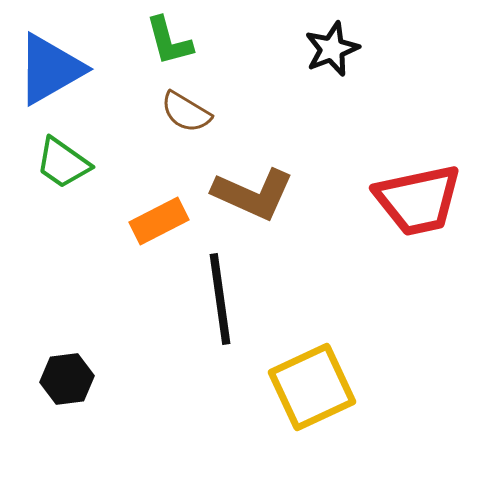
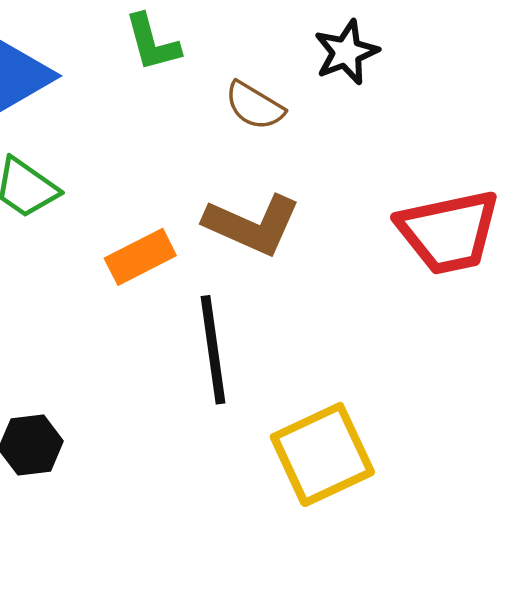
brown semicircle: (186, 112) -> (255, 106), moved

